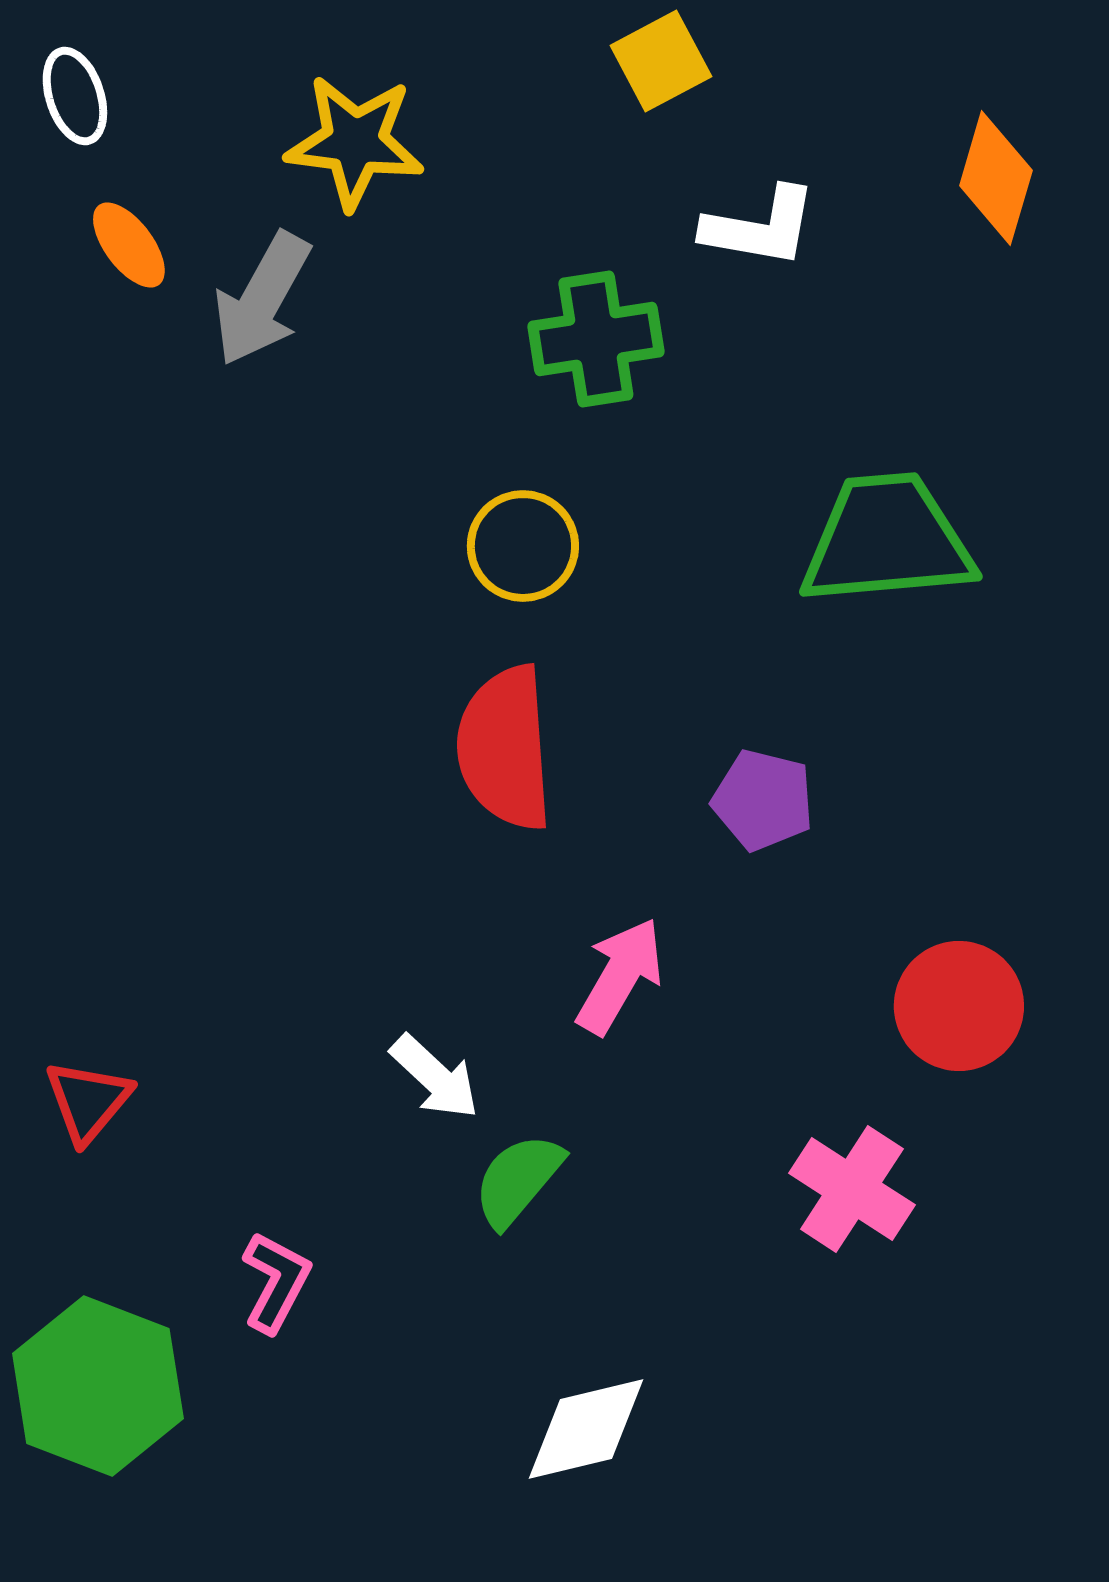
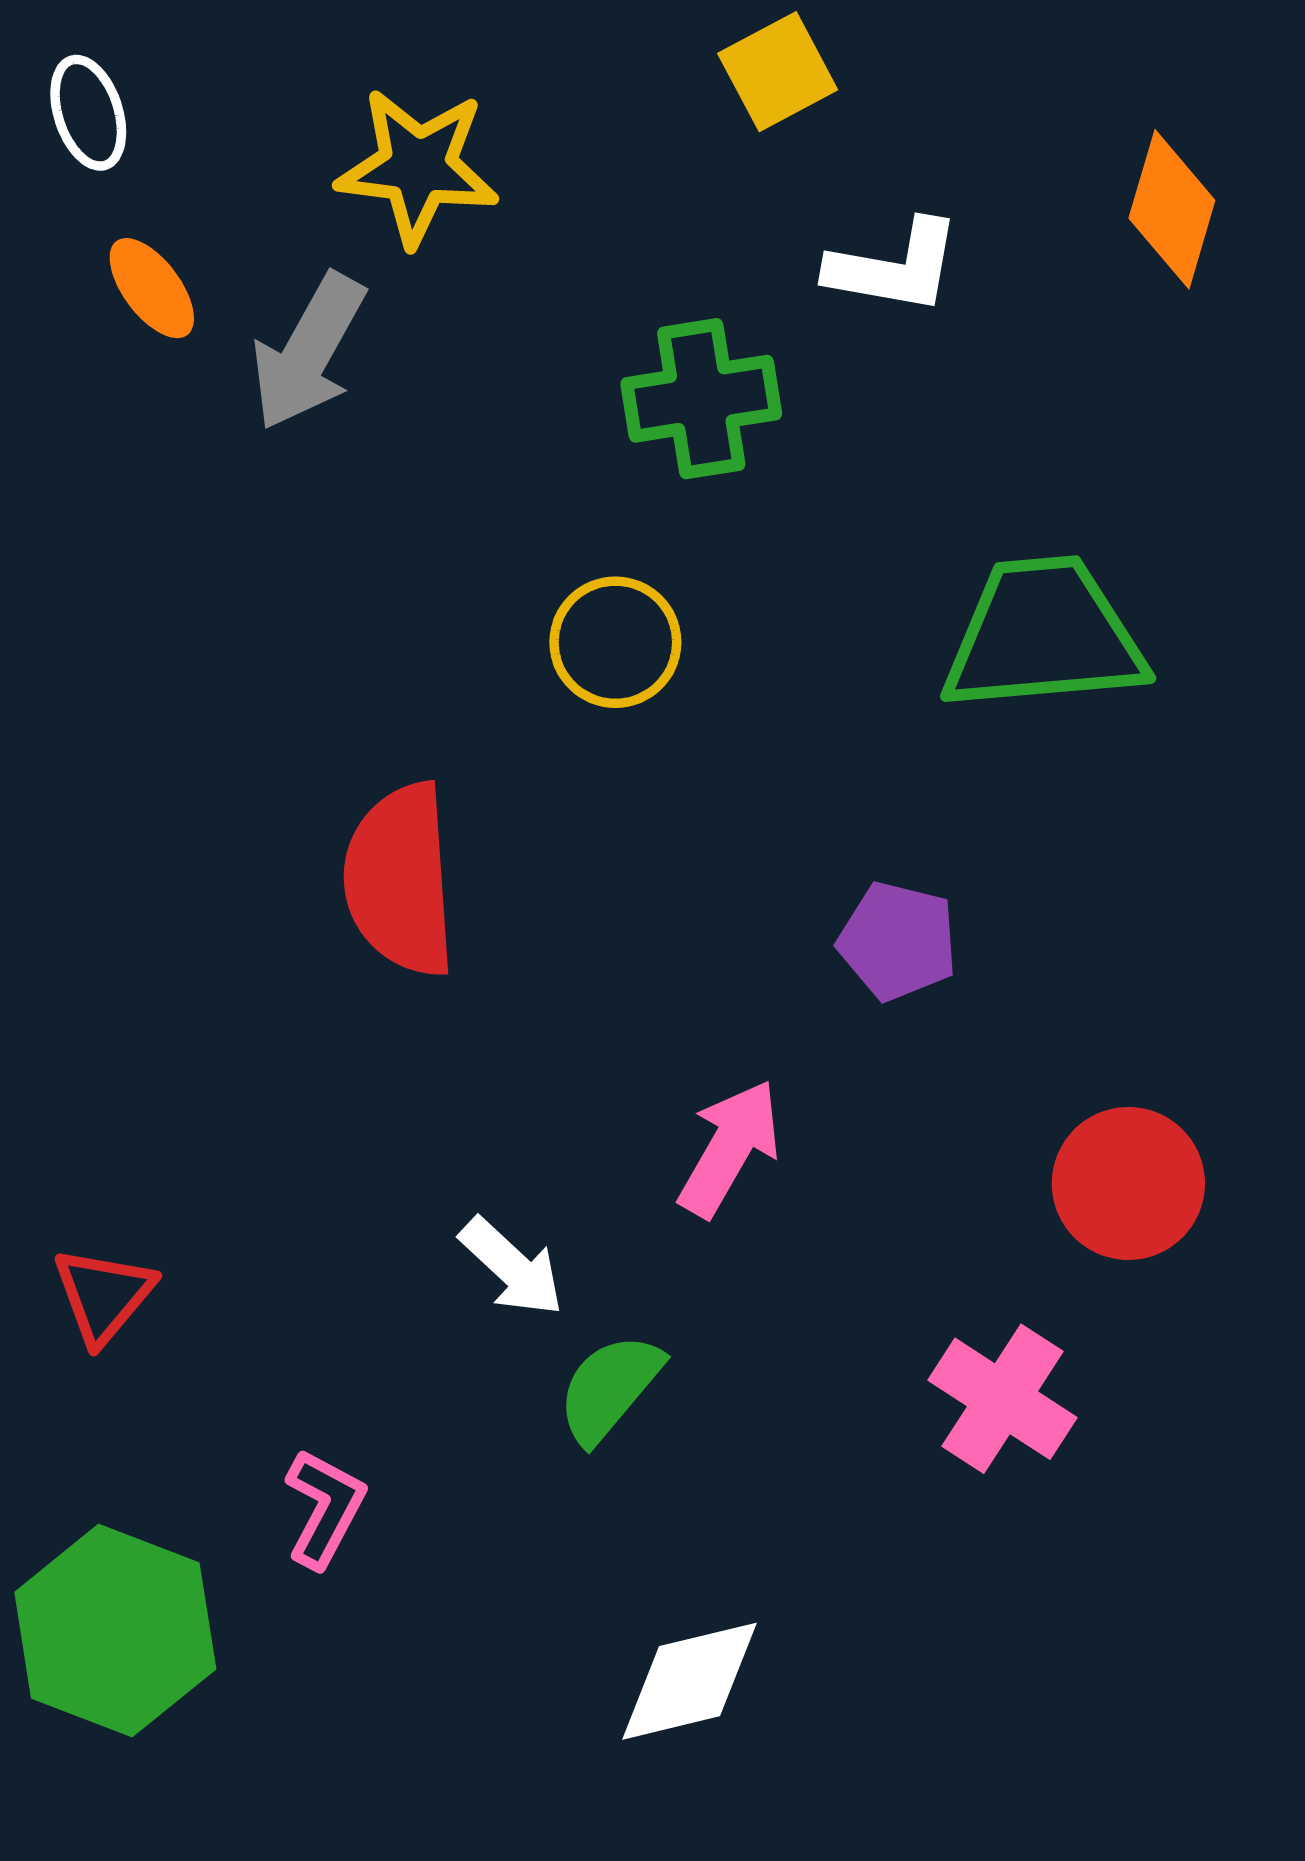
red semicircle: (505, 748) -> (400, 880), moved

